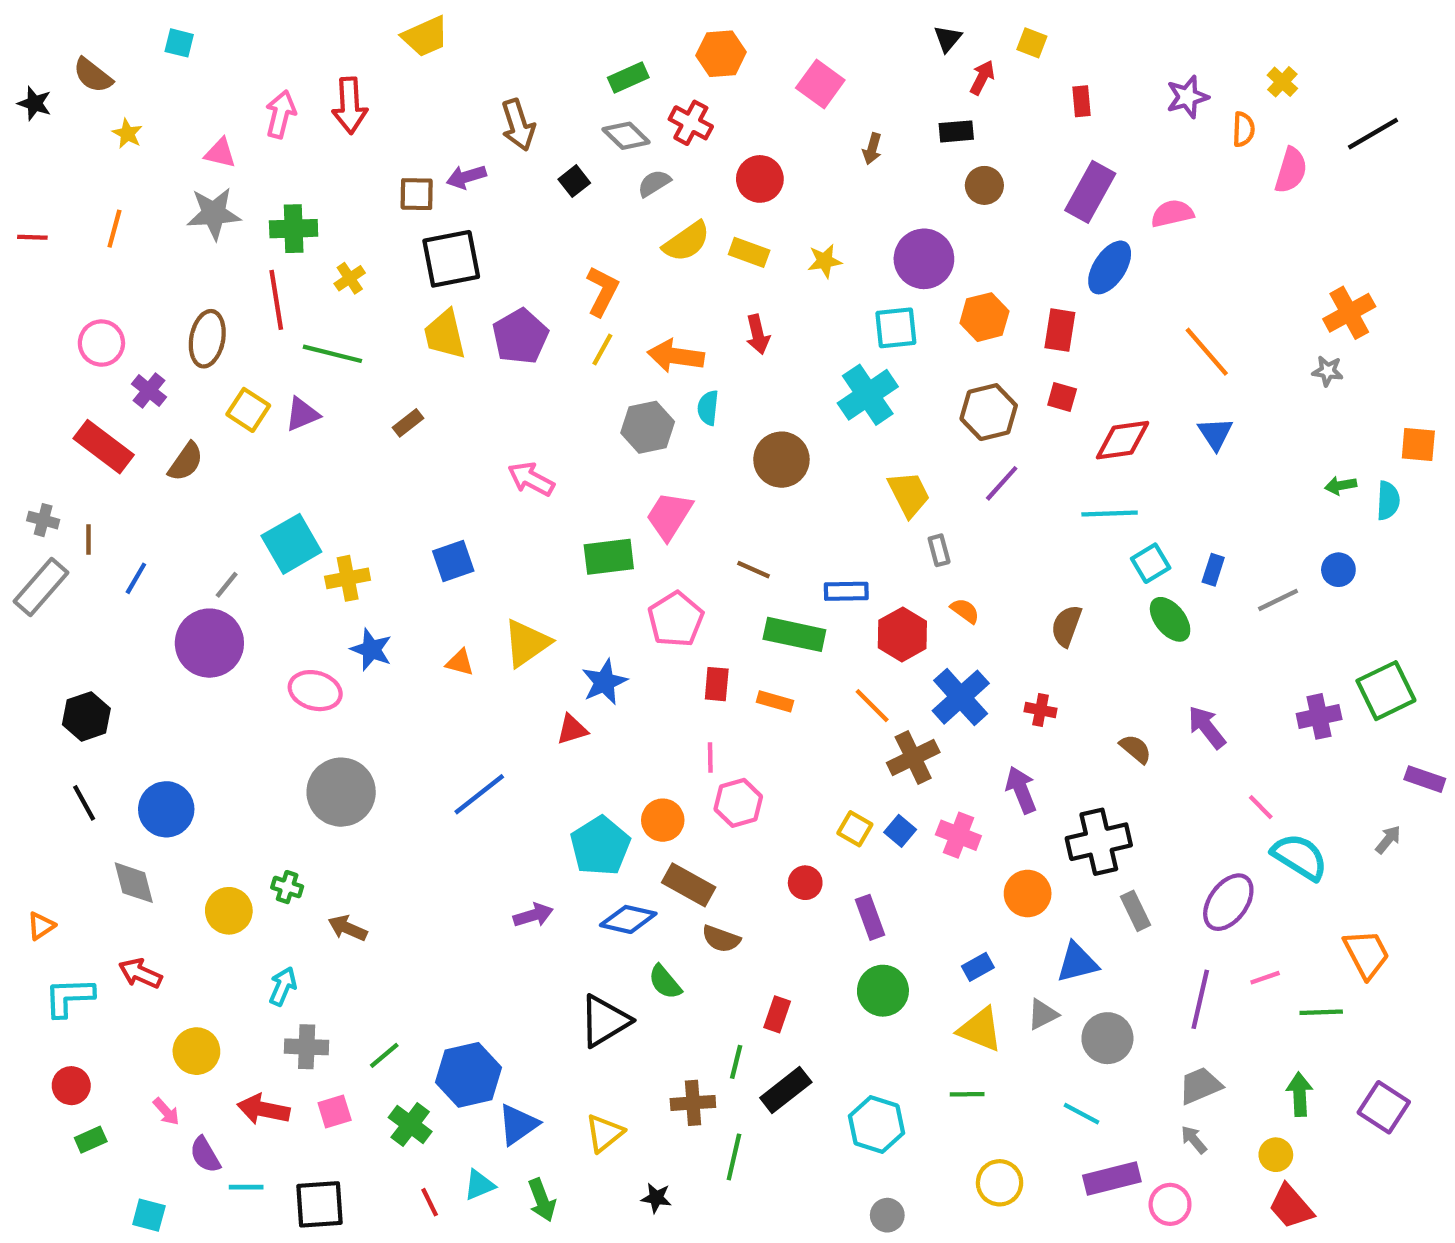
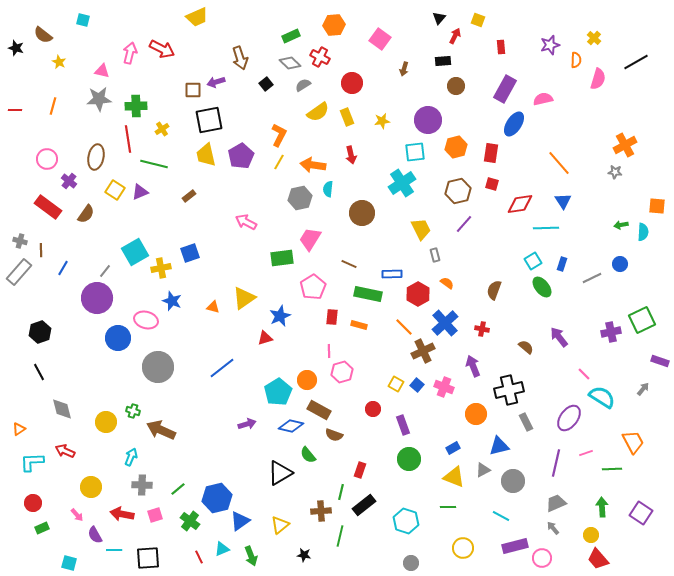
red arrow: (350, 106) -> (162, 49), turned -60
yellow rectangle: (749, 252) -> (347, 117), turned 48
cyan line: (1110, 514) -> (546, 228), moved
blue square: (453, 561) -> (190, 253), moved
blue circle: (166, 809) -> (118, 338), moved
brown arrow: (348, 928) -> (161, 430), size x1.6

